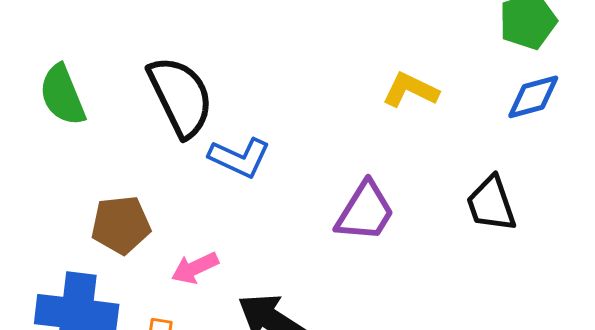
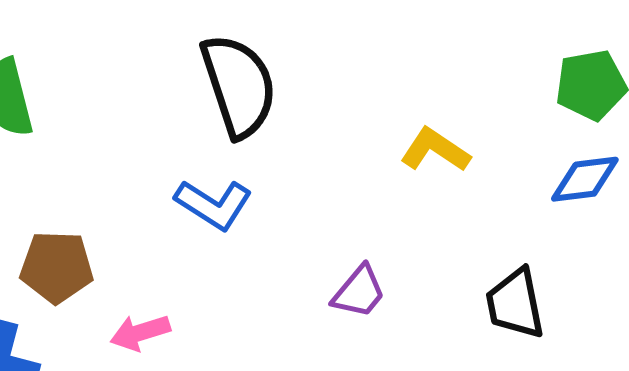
black semicircle: (181, 96) -> (239, 86), moved
purple trapezoid: (365, 211) -> (359, 292), size x0.7

